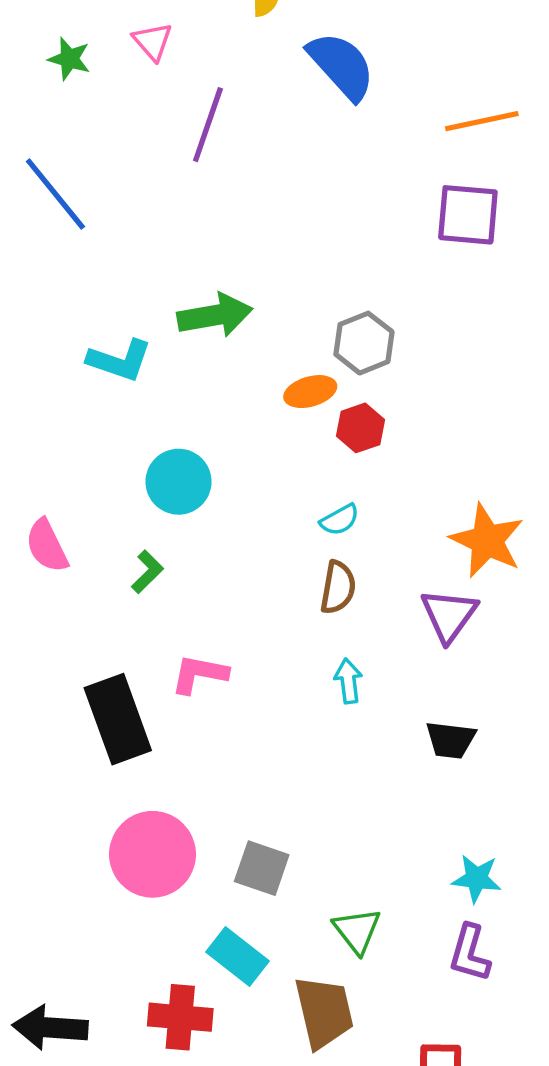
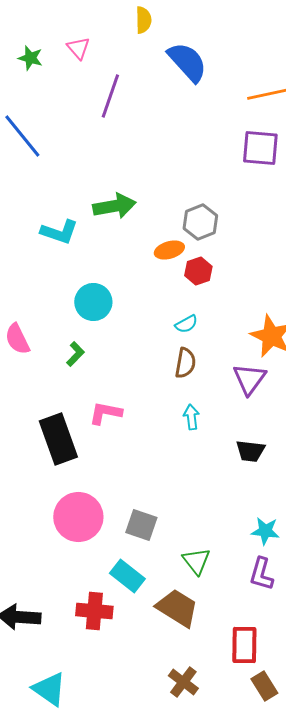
brown trapezoid: (324, 1012) -> (177, 608), turned -45

